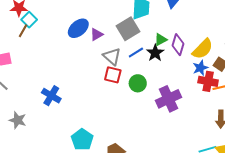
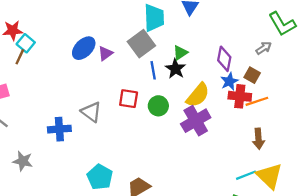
purple diamond: (178, 45) -> (224, 59), moved
yellow semicircle: (203, 49) -> (198, 95), moved
blue line: (136, 53) -> (153, 70), turned -63
gray triangle: (112, 56) -> (91, 112), moved
blue cross: (51, 96) -> (59, 129), turned -30

